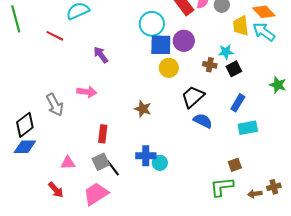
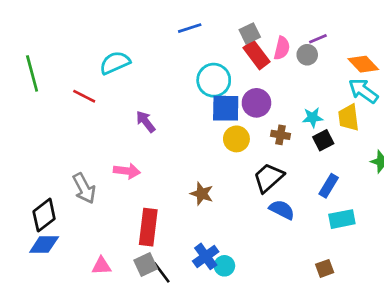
yellow trapezoid: (241, 26) -> (349, 118), moved
brown cross: (210, 65) -> (281, 135), moved
red rectangle: (103, 134) -> (148, 227), size x1.5
blue cross: (146, 156) -> (206, 256), turned -36

